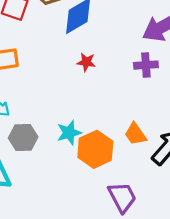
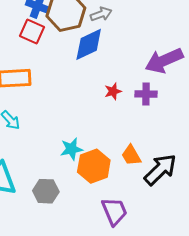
red star: (86, 62) -> (113, 91), moved, turned -30
gray hexagon: (23, 137) -> (46, 191), moved

